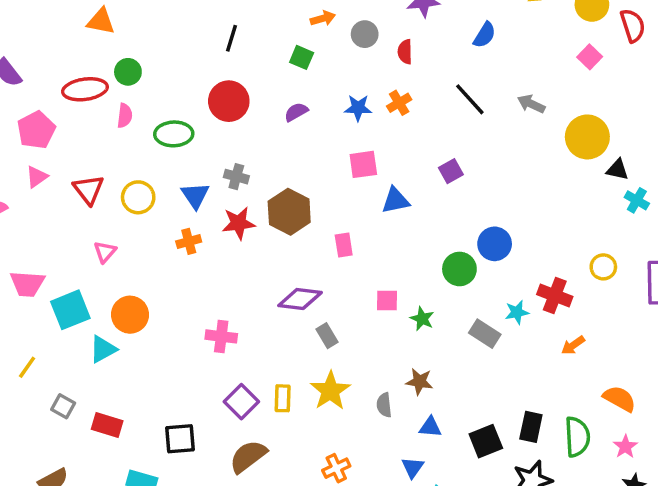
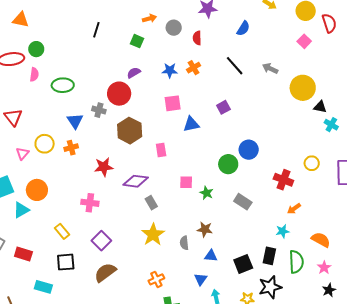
red circle: (229, 101) -> (119, 94), moved
yellow circle: (138, 197) -> (45, 144), moved
red star: (239, 223) -> (104, 167), moved
cyan star: (517, 312) -> (283, 231), moved
yellow rectangle: (283, 398) -> (62, 231), moved, turned -42

